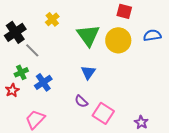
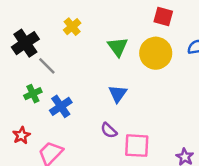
green triangle: (88, 35) -> (118, 47), size x0.7
red star: (12, 90) -> (22, 135), moved
pink square: (103, 113) -> (137, 146), turned -30

